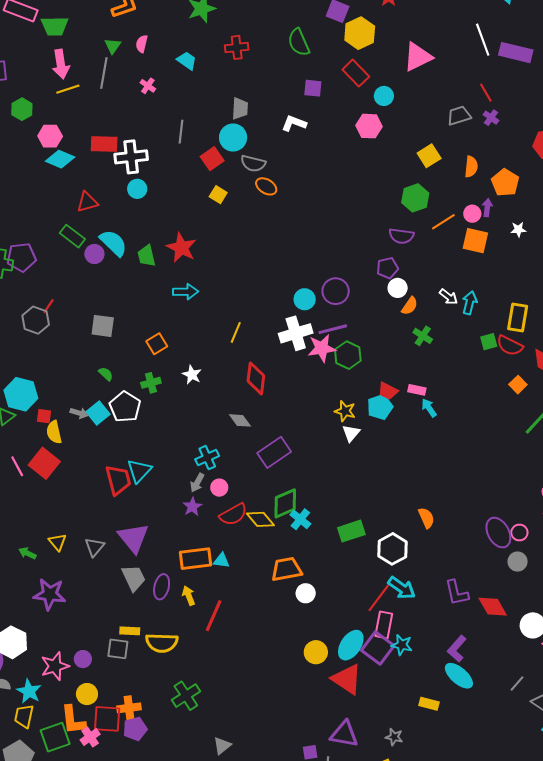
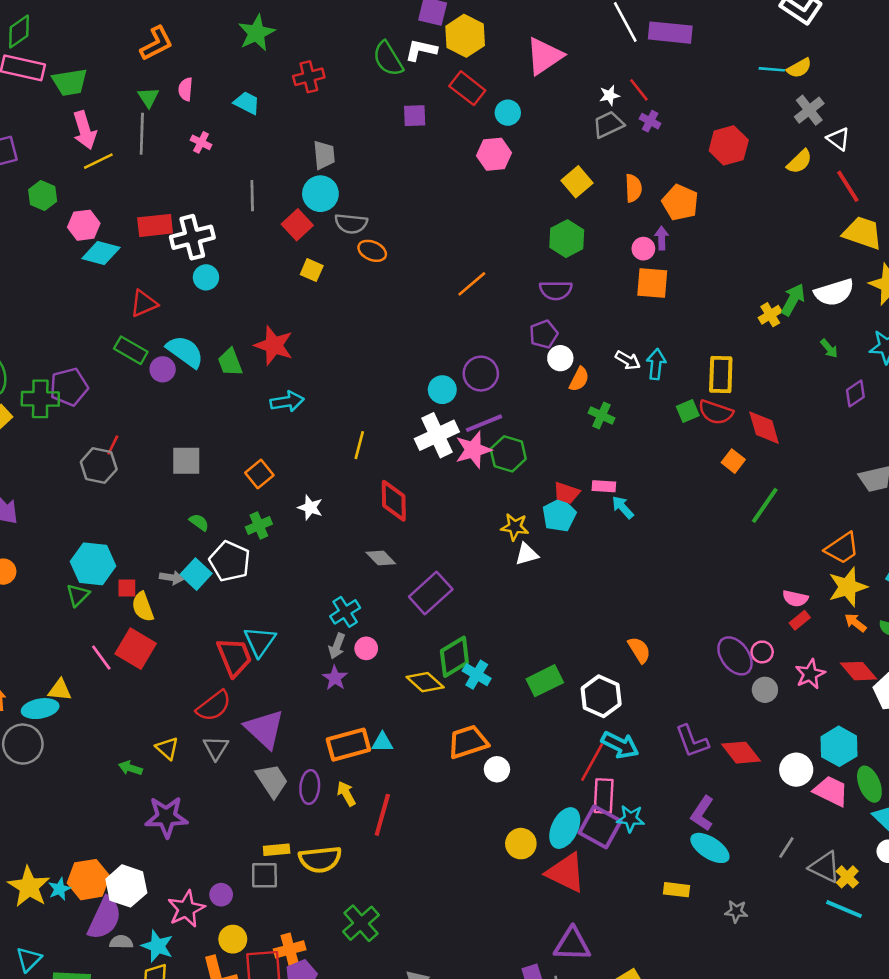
white L-shape: (294, 123) -> (421, 50), moved
orange line: (443, 222) -> (472, 284), moved
white star: (518, 230) -> (609, 95), moved
white triangle: (351, 433) -> (527, 554), turned 42
red semicircle: (233, 515) -> (214, 706), moved
gray star: (394, 737) -> (736, 911), moved

